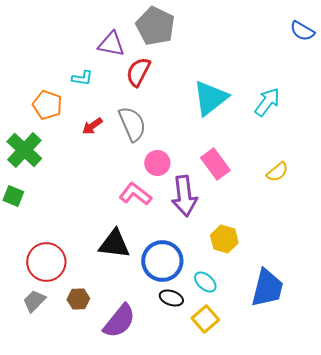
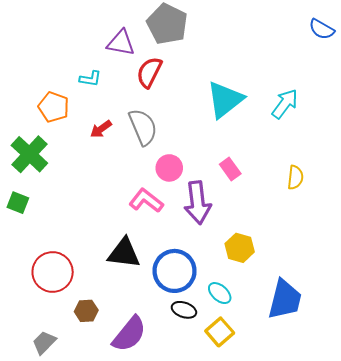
pink rectangle: (215, 164) -> (230, 169), size x0.7
yellow semicircle: (277, 172) -> (295, 177), turned -45
gray trapezoid: (34, 301) -> (44, 342), moved

